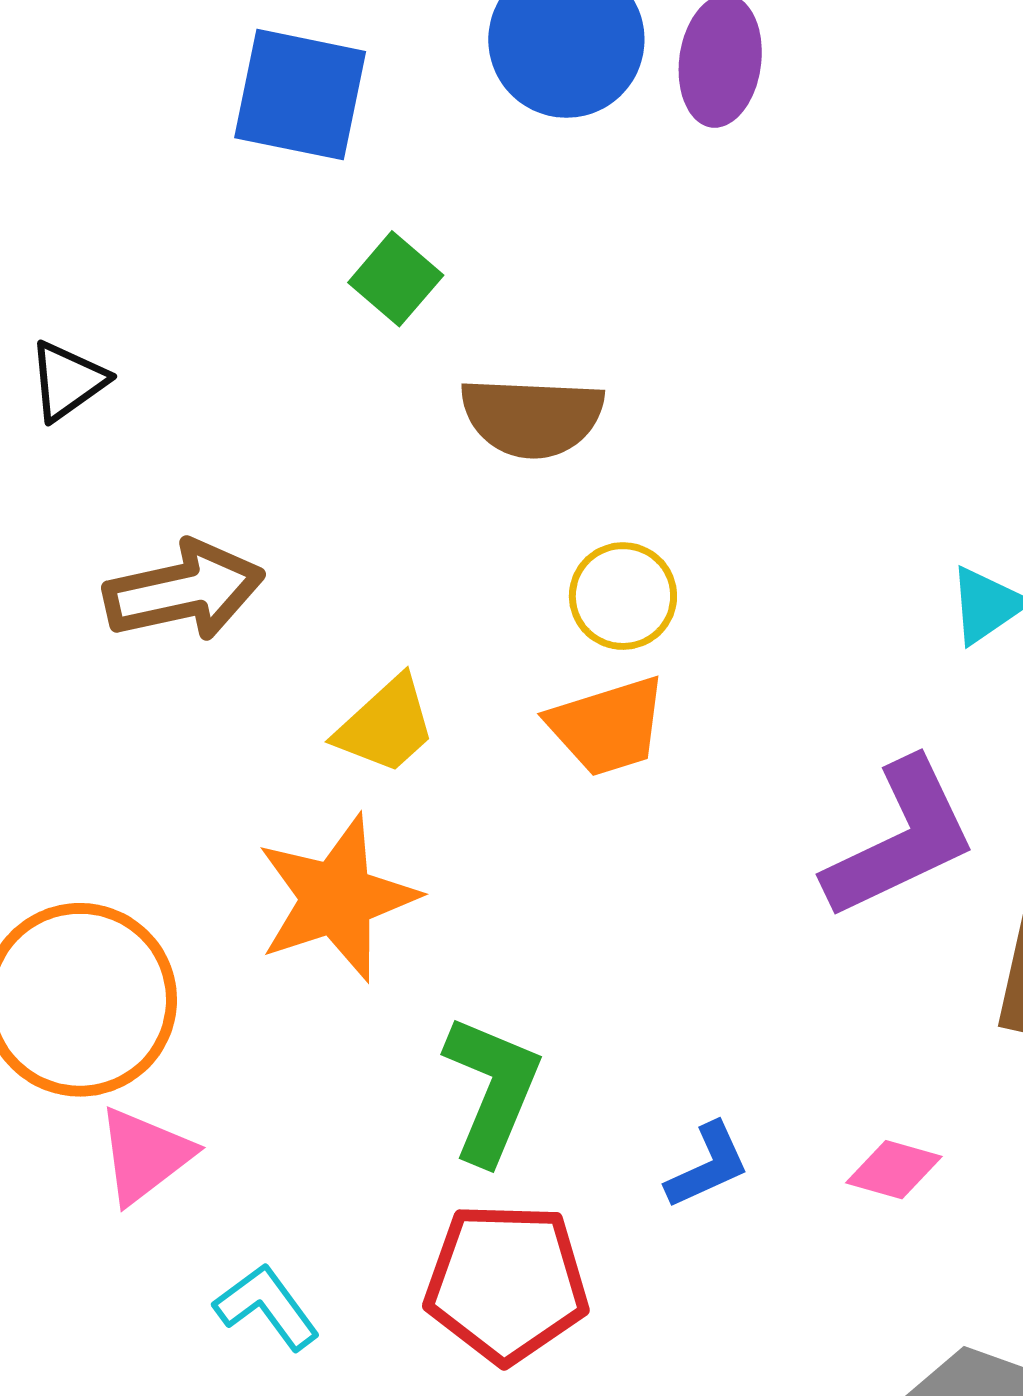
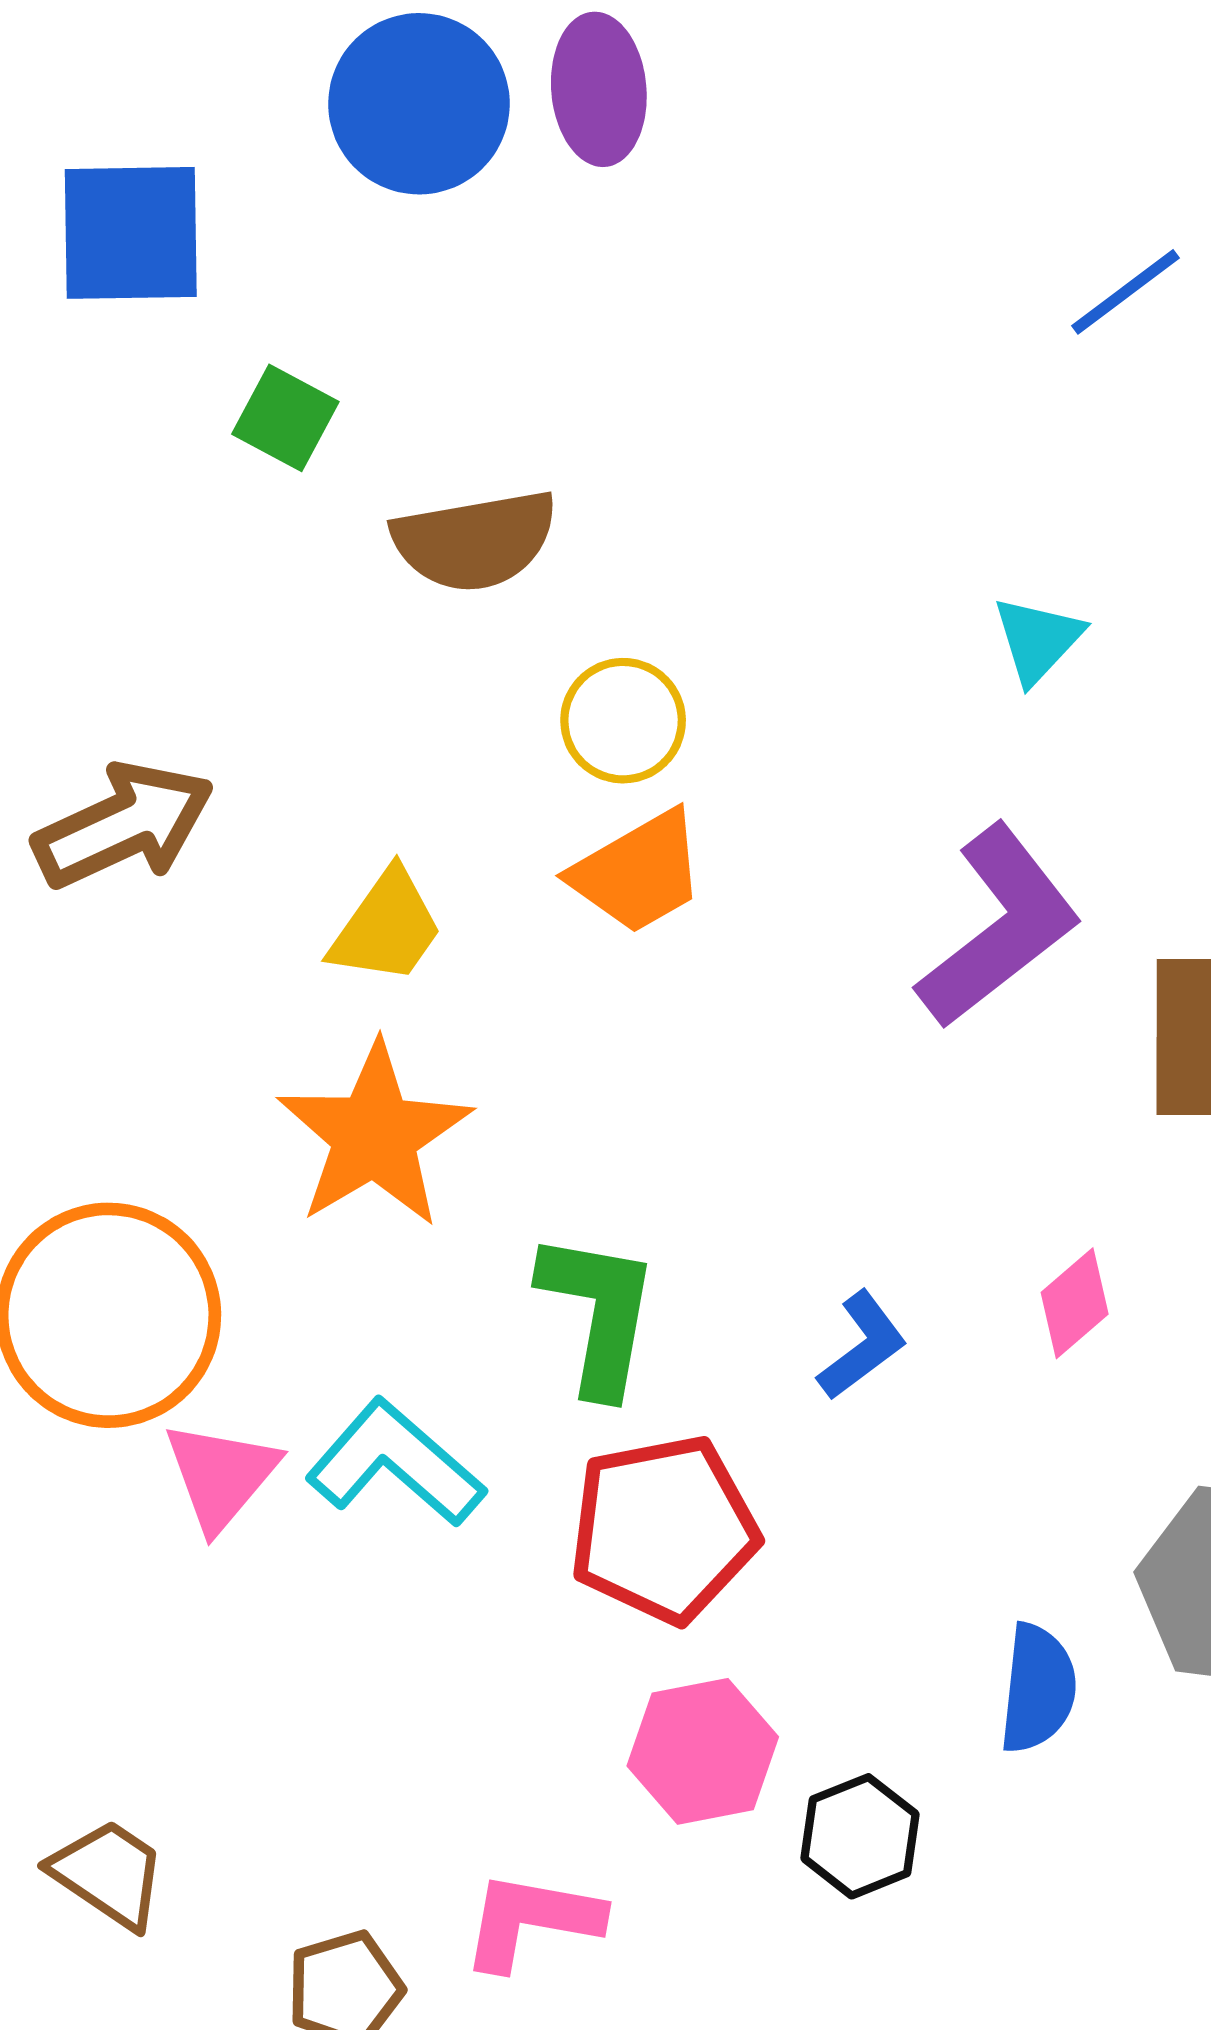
pink diamond: (894, 1170) -> (1075, 1303), turned -44
cyan L-shape: (267, 1307) -> (395, 1463), moved, size x1.4

